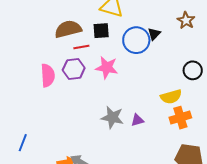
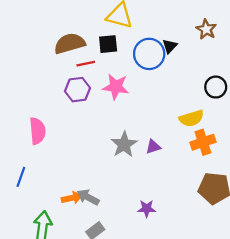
pink semicircle: (48, 75) -> (37, 131), moved
gray star: (112, 117) -> (124, 145), turned 30

